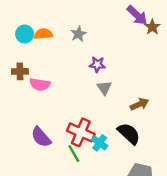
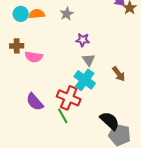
brown arrow: (139, 104) -> (119, 74), turned 77
black semicircle: (129, 134) -> (110, 121), moved
cyan cross: (100, 143) -> (85, 80), moved, size x1.5

